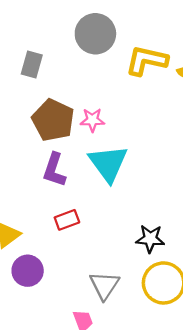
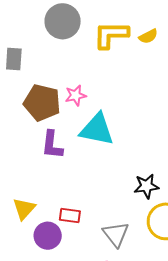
cyan triangle: (108, 163) -> (97, 130), turned -30
red rectangle: (67, 220) -> (70, 215), moved, turned 40

